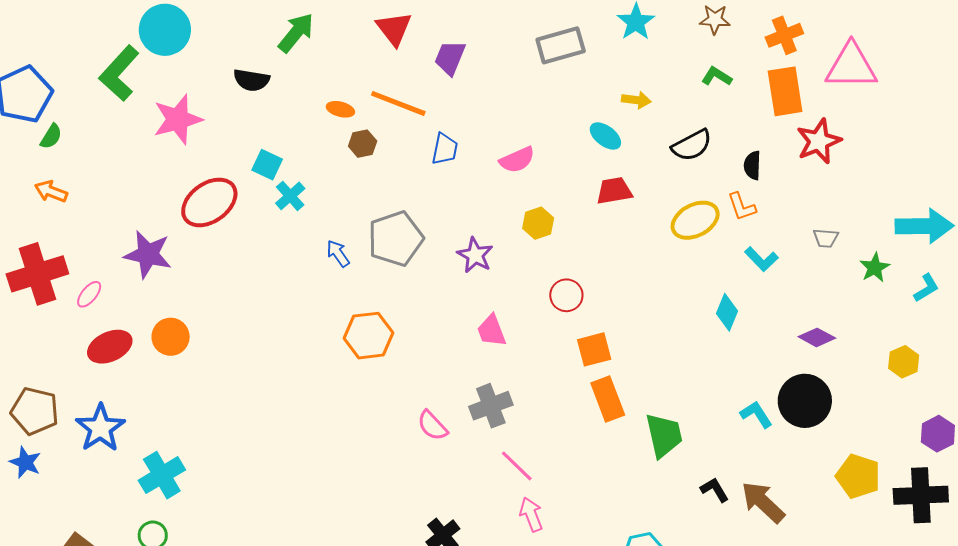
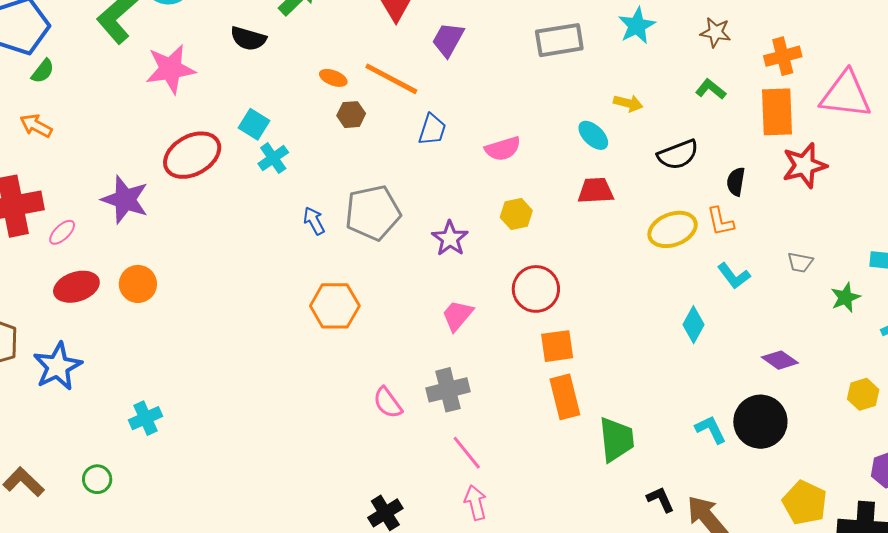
red circle: (566, 295) -> (536, 289), size x1.4
pink trapezoid: (491, 331) -> (457, 315), turned 54
cyan cross: (162, 475) -> (145, 418), moved, size x0.7

